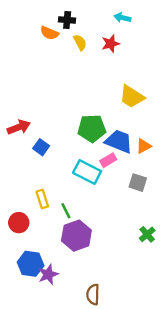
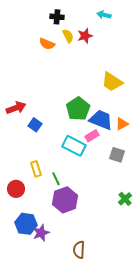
orange semicircle: (49, 33) -> (47, 44), moved
red star: (111, 44) -> (85, 36), moved
green pentagon: (92, 128) -> (78, 109), turned -30

